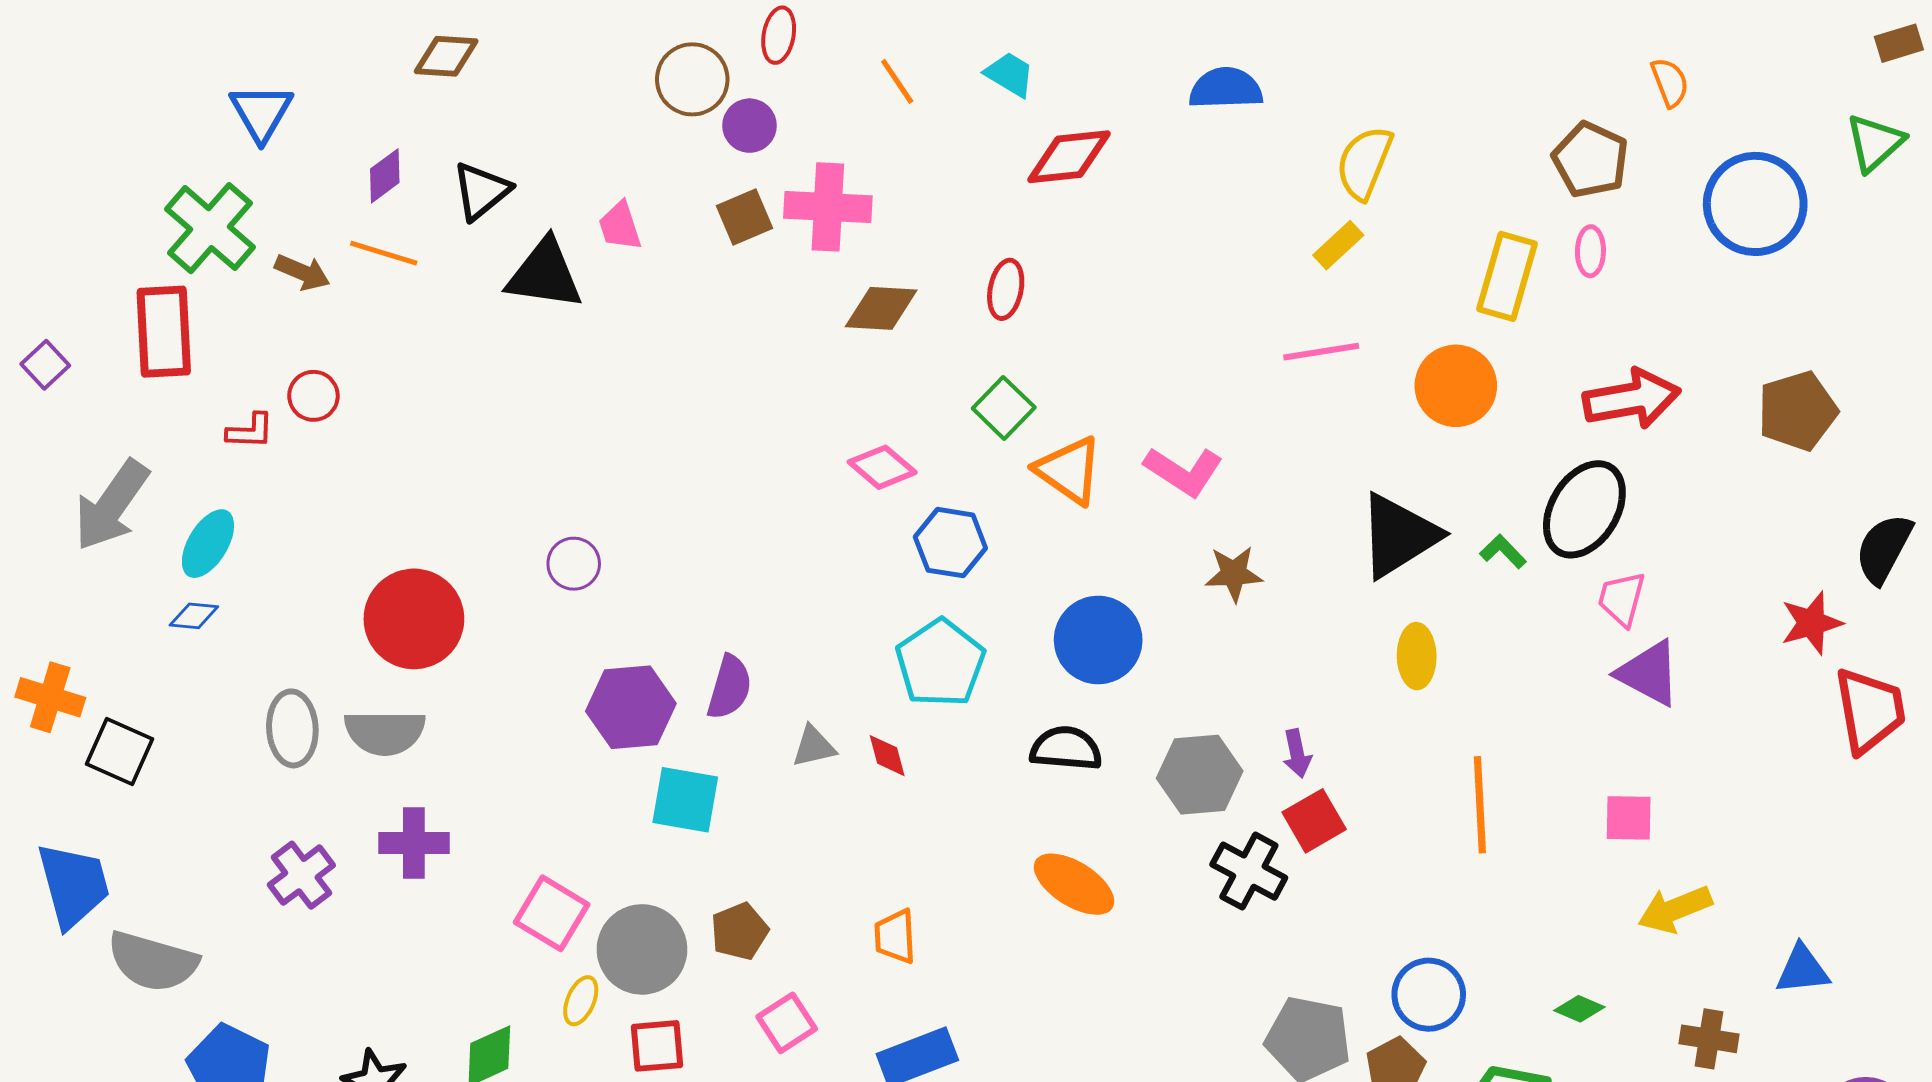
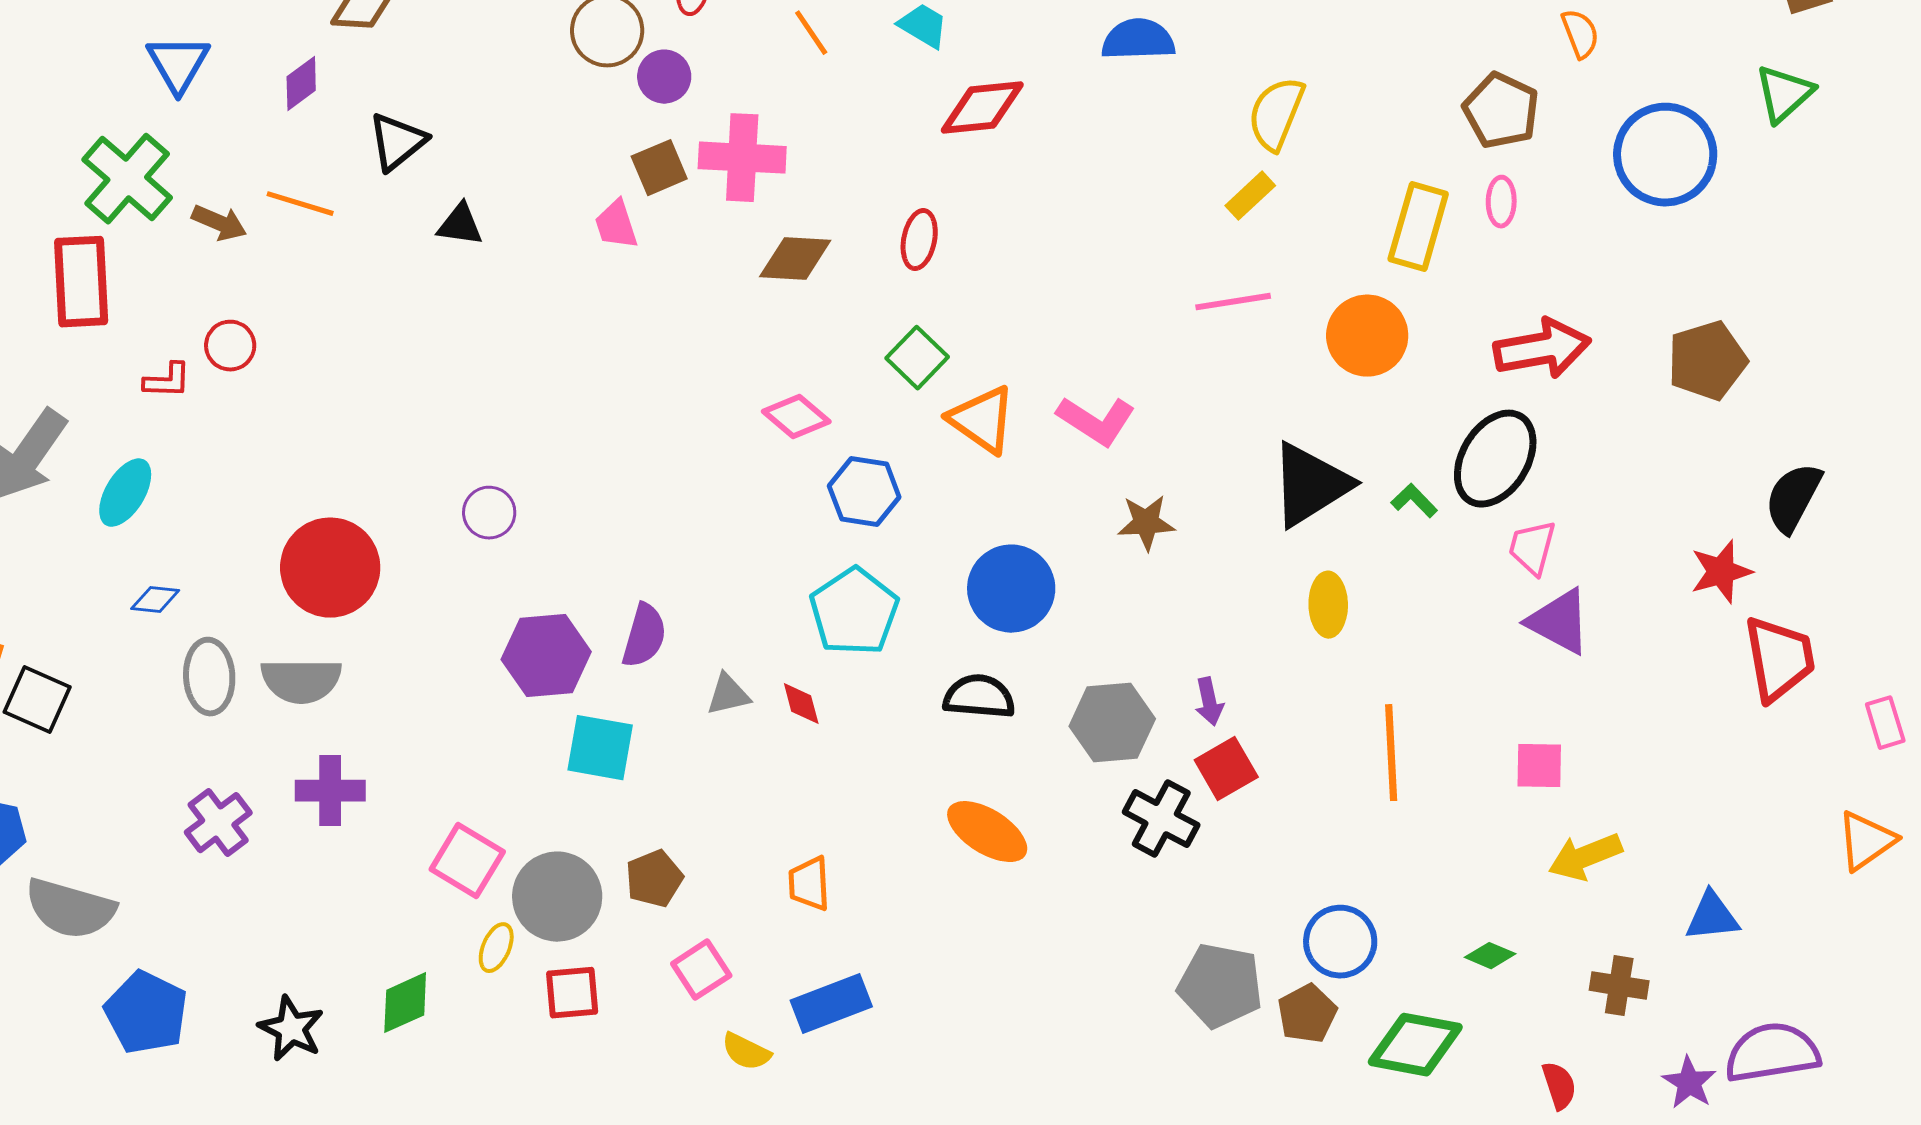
purple diamond: (385, 176) -> (301, 84), moved
pink trapezoid: (620, 226) -> (616, 225), moved
black triangle: (545, 274) -> (460, 225), size x0.6
blue diamond: (194, 616) -> (155, 600), moved

